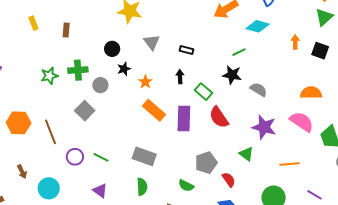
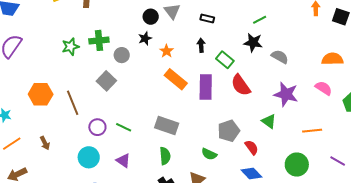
black circle: (112, 49) -> (151, 17), moved
pink semicircle: (302, 122) -> (324, 88), size x0.7
cyan circle: (49, 188) -> (89, 157), moved

